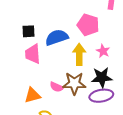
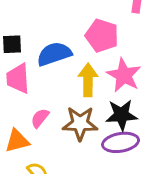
pink star: (103, 51) -> (124, 75), size x1.6
pink semicircle: (57, 87) -> (40, 118), moved, turned 104

